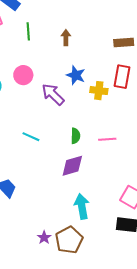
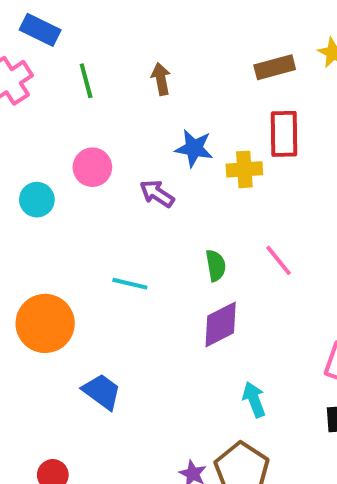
purple arrow: (53, 94) -> (157, 194), size x0.7
pink line: (107, 139) -> (279, 260), turned 66
cyan arrow: (82, 206) -> (254, 400), size x0.7

